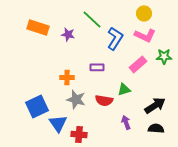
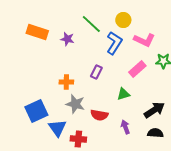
yellow circle: (144, 13) -> (123, 20), moved
purple rectangle: (97, 67) -> (96, 72), turned -64
red semicircle: (104, 100) -> (99, 115), moved

